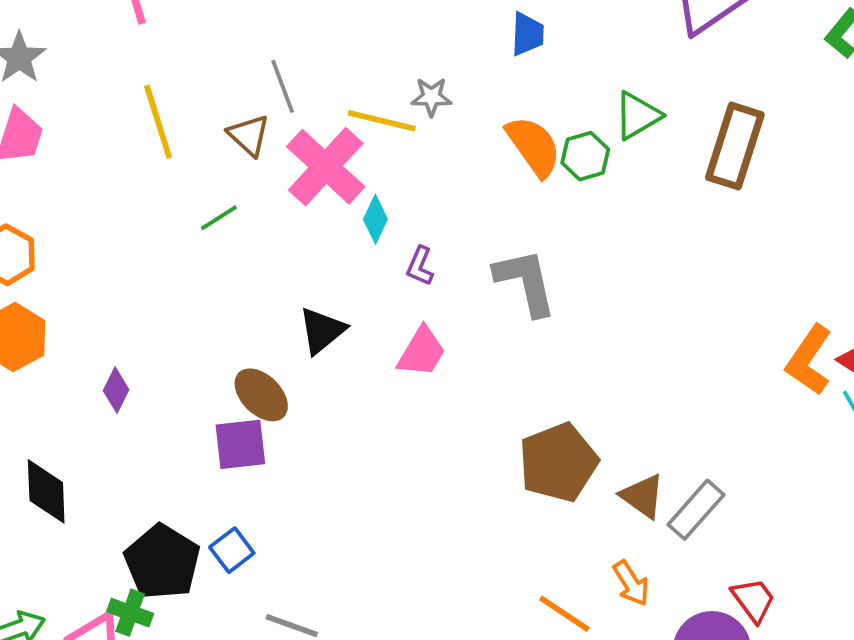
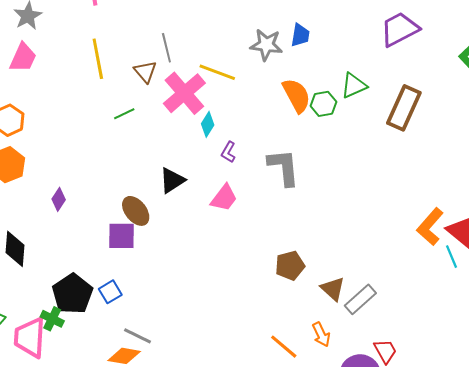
gray star: (431, 97) -> (266, 45), moved, size x1.5
brown pentagon: (558, 462) -> (290, 266), size x0.7

